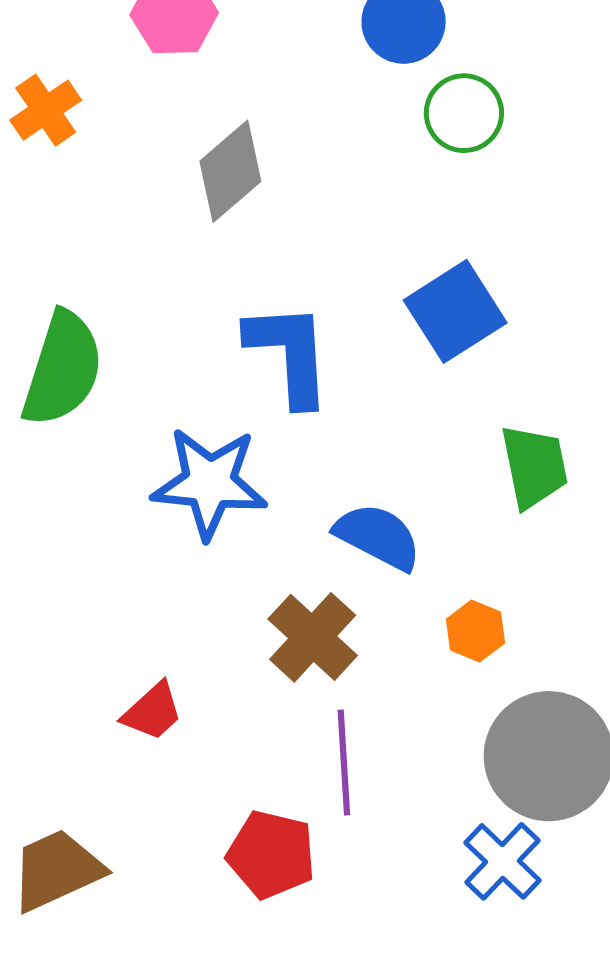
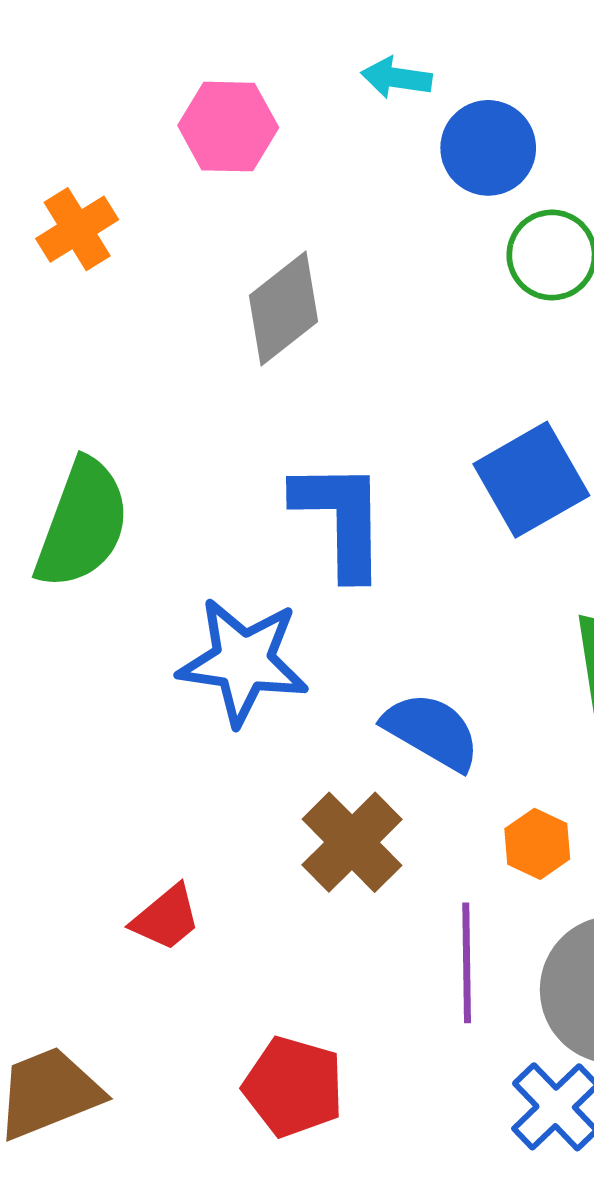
purple line: (344, 763) -> (467, 963), moved

